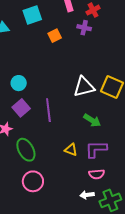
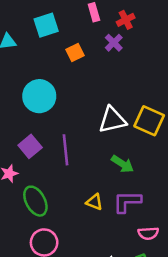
purple cross: (84, 28) -> (114, 43), turned 32
cyan circle: (19, 83) -> (39, 96), moved, size x1.6
pink semicircle: (97, 174) -> (148, 233), moved

